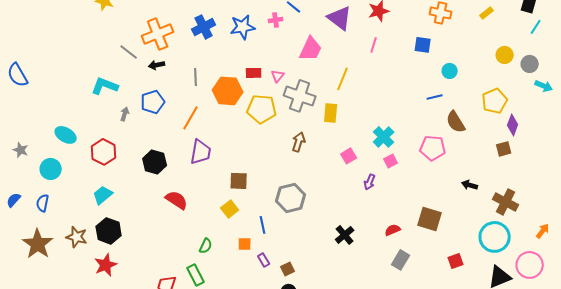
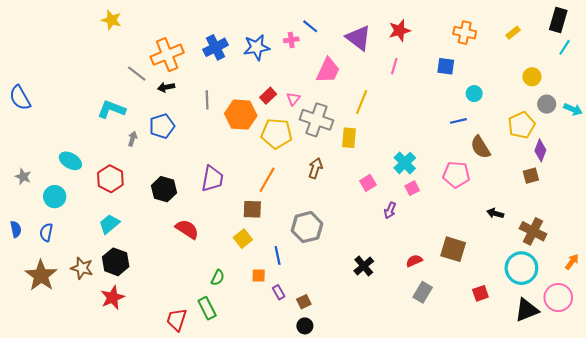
gray circle: (530, 64) -> (547, 104), moved
red rectangle: (254, 73) -> (268, 96), turned -42
orange line: (191, 118) -> (267, 180), moved
blue semicircle: (14, 200) -> (16, 229), turned 126

